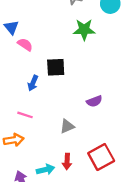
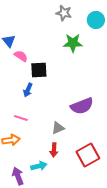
black square: (56, 67) -> (39, 70), moved
purple semicircle: (94, 101) -> (82, 106), size x1.6
red arrow: (67, 162) -> (54, 150), moved

